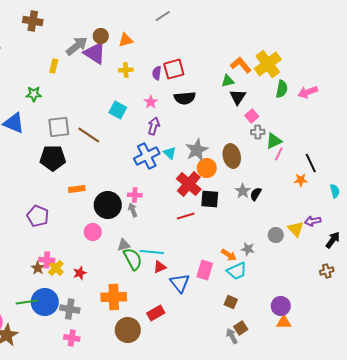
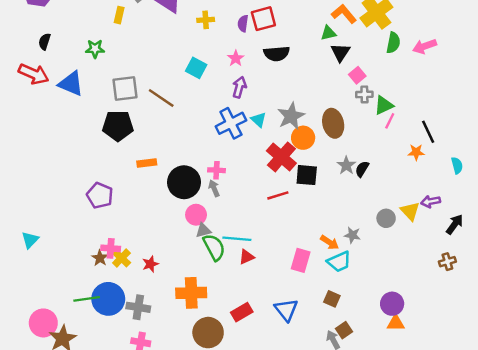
pink circle: (93, 232) -> (196, 215), moved
blue triangle: (180, 283) -> (286, 310), moved

